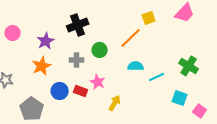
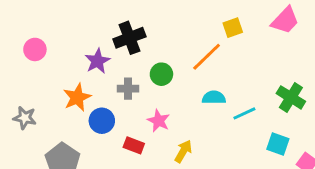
purple star: (46, 41) -> (97, 61), moved
blue circle: (60, 91) -> (102, 121), moved
red rectangle: (81, 91) -> (134, 145), moved

